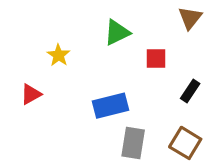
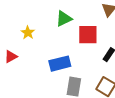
red square: (156, 58) -> (88, 35), size x1.5

